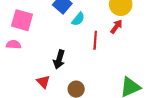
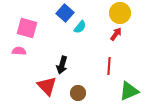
red line: (95, 40) -> (109, 66), moved
red triangle: (43, 82) -> (47, 86), size x1.5

